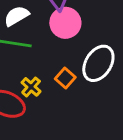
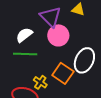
orange square: (65, 78) -> (63, 73), size x1.5

